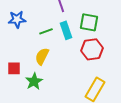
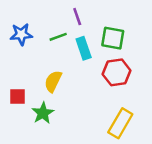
green line: (46, 31) -> (58, 37), moved

